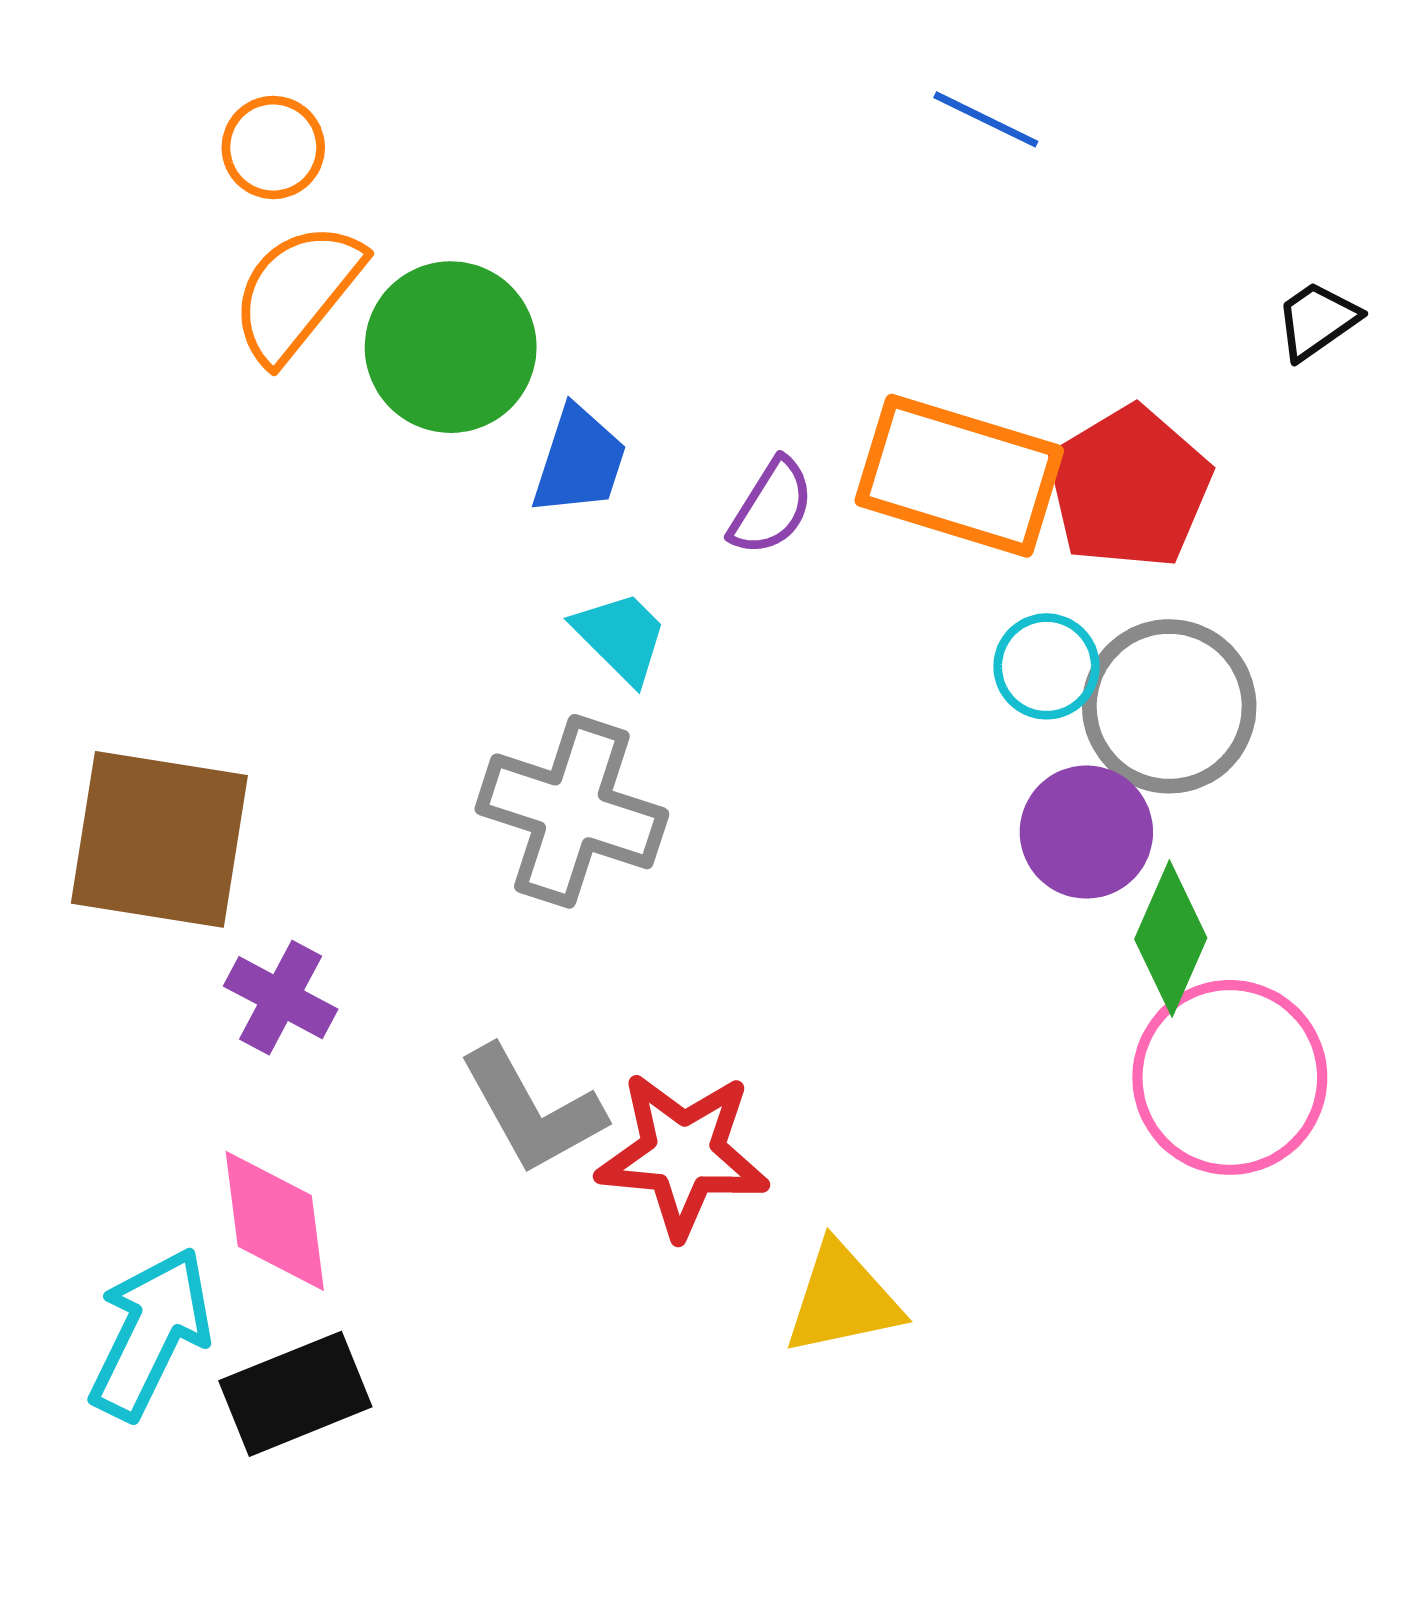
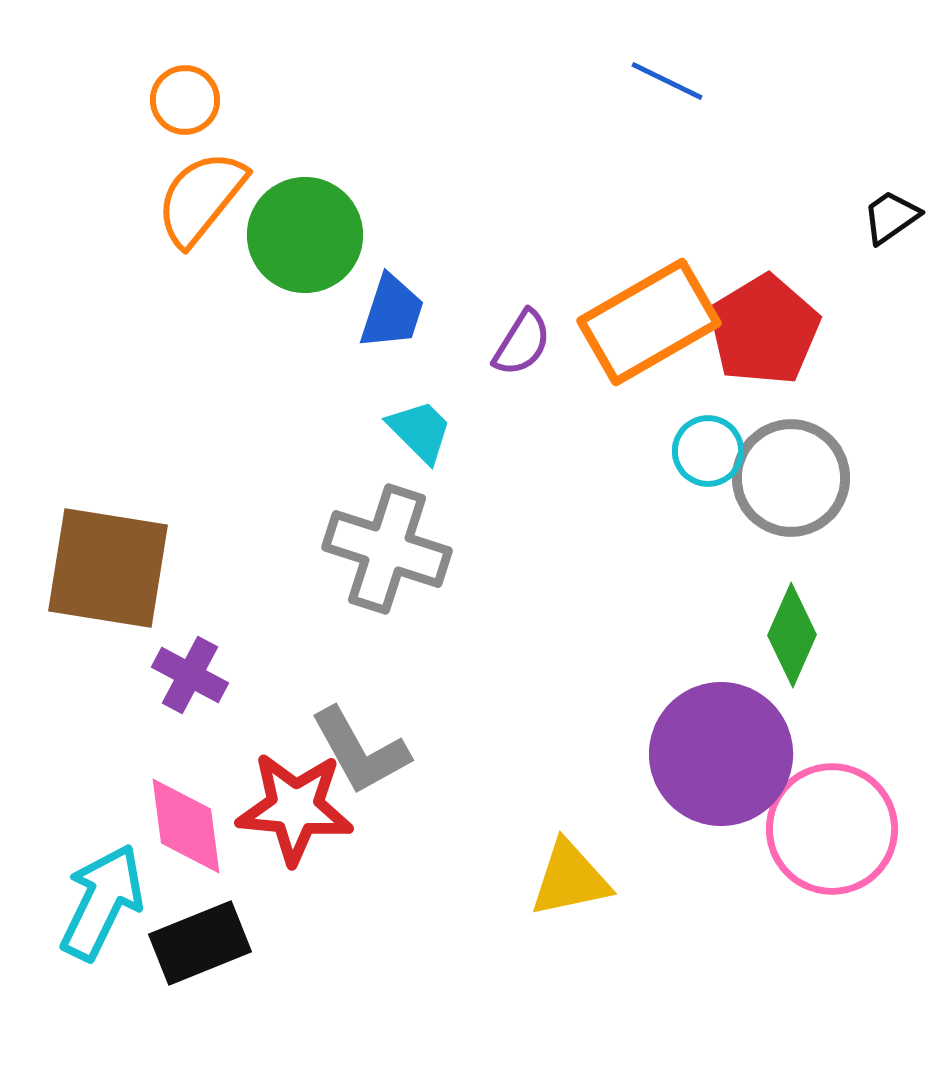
orange rectangle: (959, 476) -> (649, 322), turned -47
purple circle: (1086, 832) -> (721, 754), moved, size x1.6
pink circle: (1230, 1077) -> (832, 829), moved
red star: (683, 1154) -> (295, 808), moved

